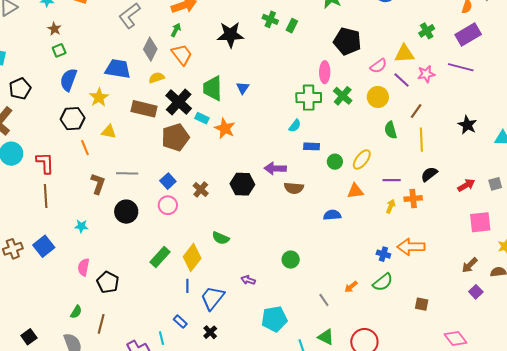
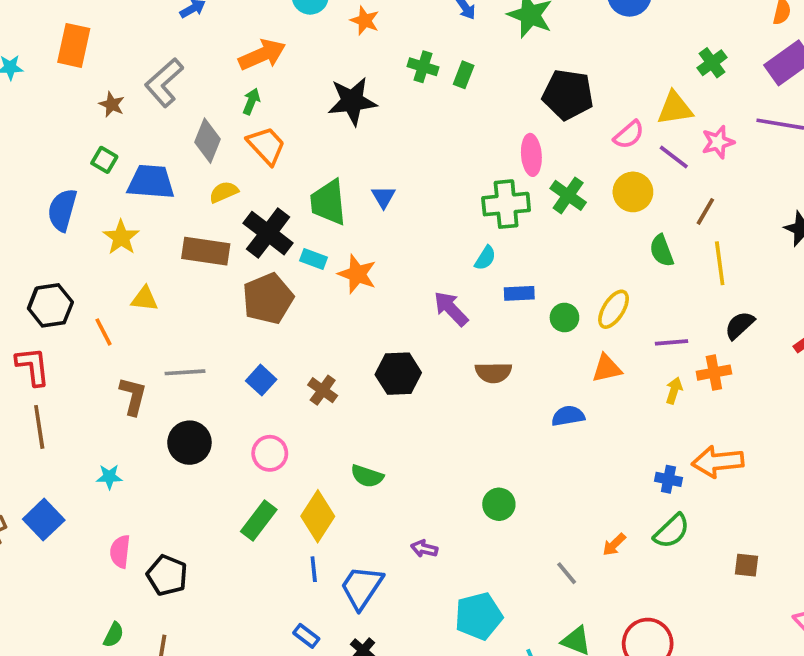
brown star: (54, 29) -> (112, 104), moved
green square: (59, 50) -> (104, 160), moved, turned -32
black hexagon: (73, 119) -> (50, 305), moved
purple arrow: (275, 168) -> (451, 309), moved, turned 50
pink circle: (168, 205) -> (270, 453), moved

